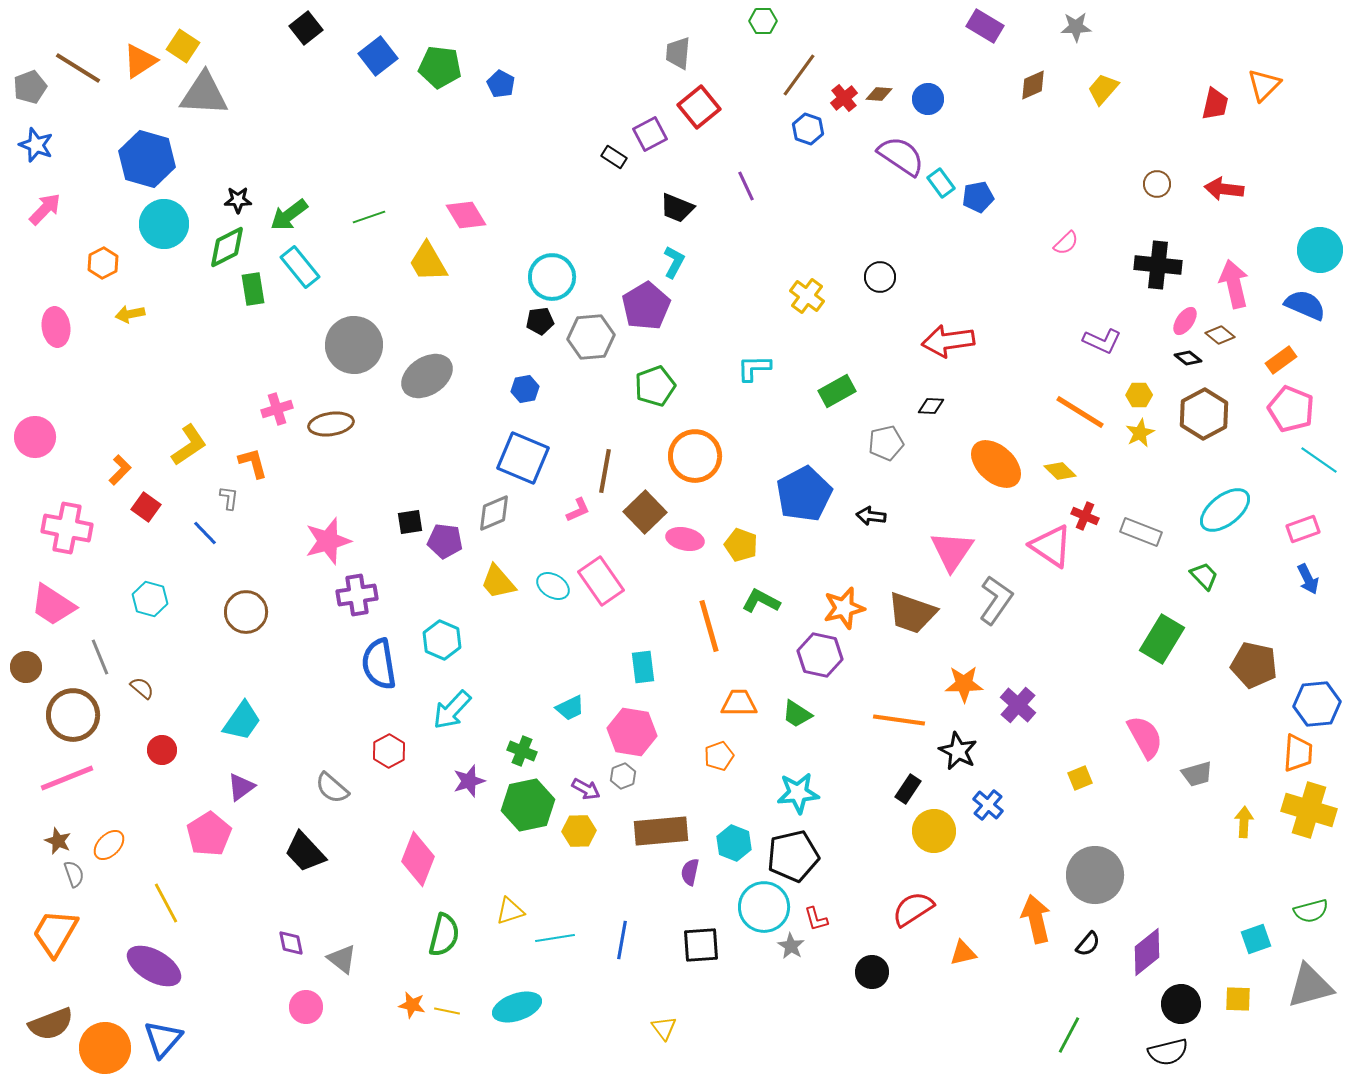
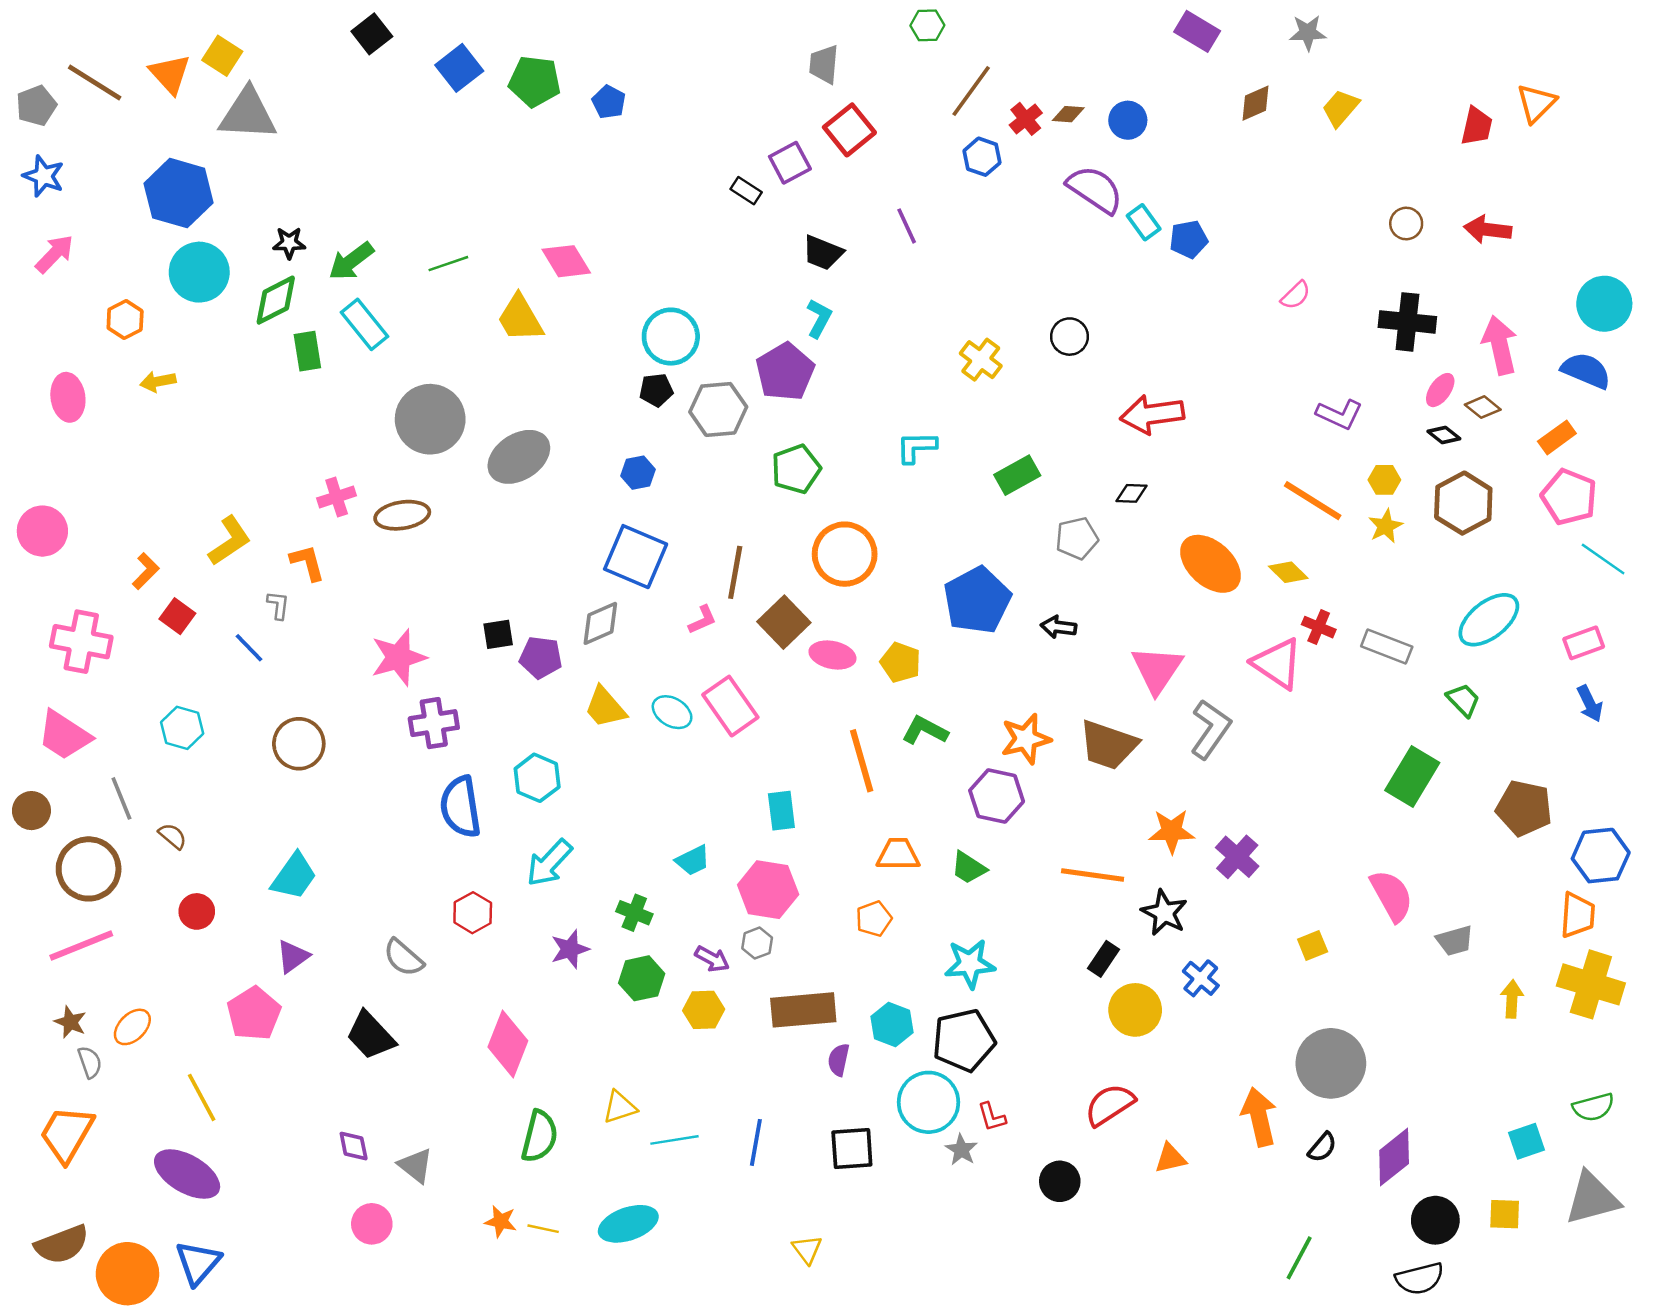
orange triangle: (140, 61) -> (170, 74), turned -39
green hexagon: (528, 805) -> (642, 978), size x0.7

